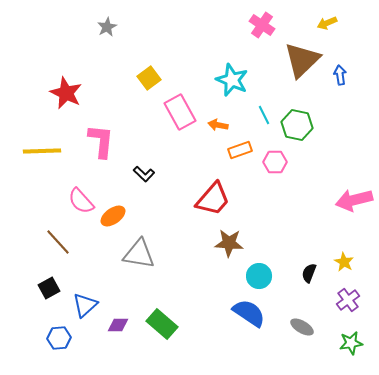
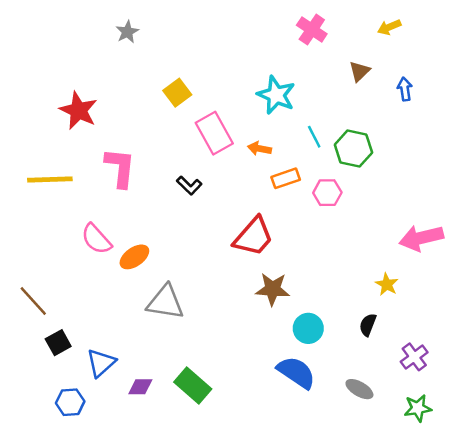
brown triangle: (302, 60) -> (359, 71), size x0.5
black L-shape: (144, 174) -> (189, 185), moved
brown line: (58, 242) -> (33, 301), moved
yellow star: (344, 262) -> (387, 284), moved

